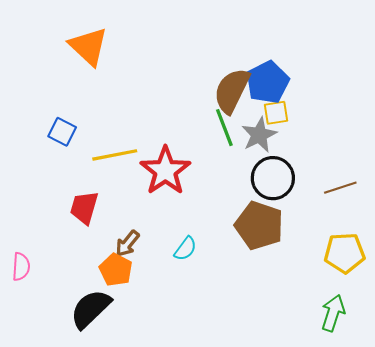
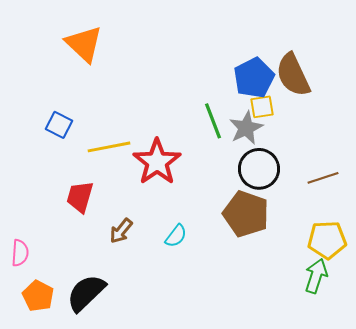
brown semicircle: (232, 91) -> (293, 75), moved, turned -51
orange pentagon: (116, 270) -> (38, 296), moved
green arrow: (333, 313) -> (316, 276), moved

